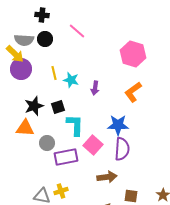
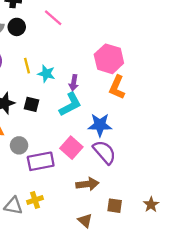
pink hexagon: (133, 54) -> (109, 59), moved
orange L-shape: (133, 92) -> (117, 87), turned -30
black square: (58, 107) -> (32, 104), turned 32
cyan L-shape: (75, 125) -> (70, 104), moved, turned 60
purple semicircle: (122, 149) -> (104, 152), turned -45

